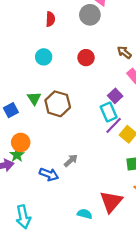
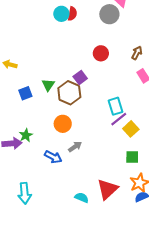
brown arrow: (124, 52) -> (137, 53), turned 72
cyan circle: (44, 57) -> (61, 14), moved
purple square: (115, 96) -> (80, 78), moved
orange circle: (21, 142) -> (63, 124), moved

